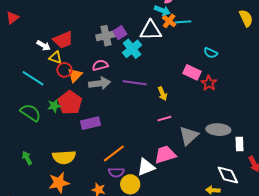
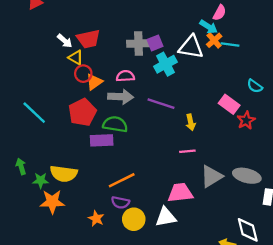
cyan line: (33, 78) -> (34, 113), moved
green star: (54, 106) -> (41, 180), moved
green semicircle: (31, 113) -> (115, 124), moved, turned -35
white triangle: (146, 167) -> (166, 217), moved

